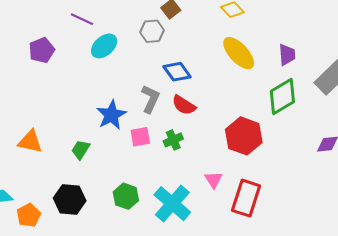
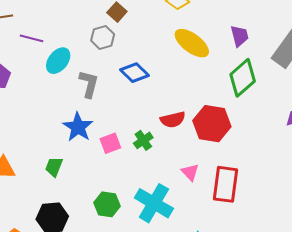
gray L-shape: (150, 99) -> (89, 84), moved
red semicircle: (184, 105) -> (173, 120), moved, turned -35

